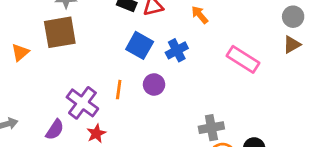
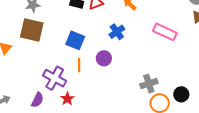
brown square: (60, 32) -> (32, 30), turned 30
blue square: (140, 45) -> (75, 40), moved

